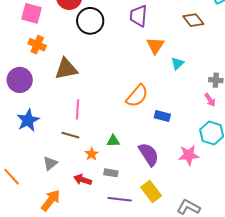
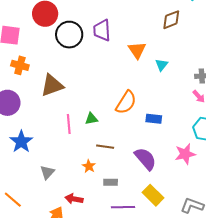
purple trapezoid: (138, 16) -> (102, 30), moved
brown diamond: (193, 20) -> (171, 20), turned -65
brown line: (70, 135) -> (105, 147), moved
green triangle: (113, 141) -> (91, 119), moved
gray triangle: (50, 163) -> (47, 172), moved
red arrow: (83, 180) -> (74, 199), moved

